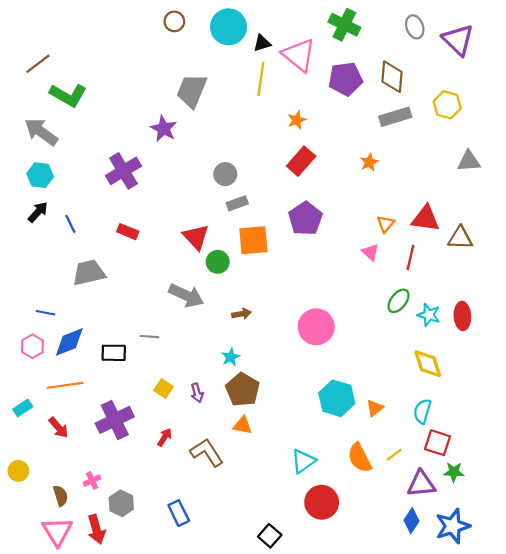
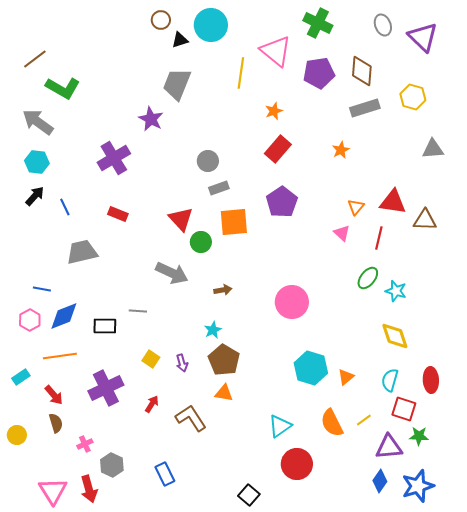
black triangle: (262, 43) -> (180, 40), moved
red ellipse: (462, 316) -> (431, 380), moved
brown semicircle: (61, 496) -> (56, 423), moved

